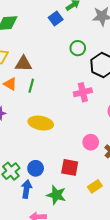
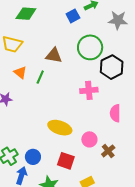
green circle: (78, 48) -> (90, 47), size x1.6
brown triangle: (23, 64) -> (54, 55), moved
yellow ellipse: (41, 123) -> (60, 128), moved

